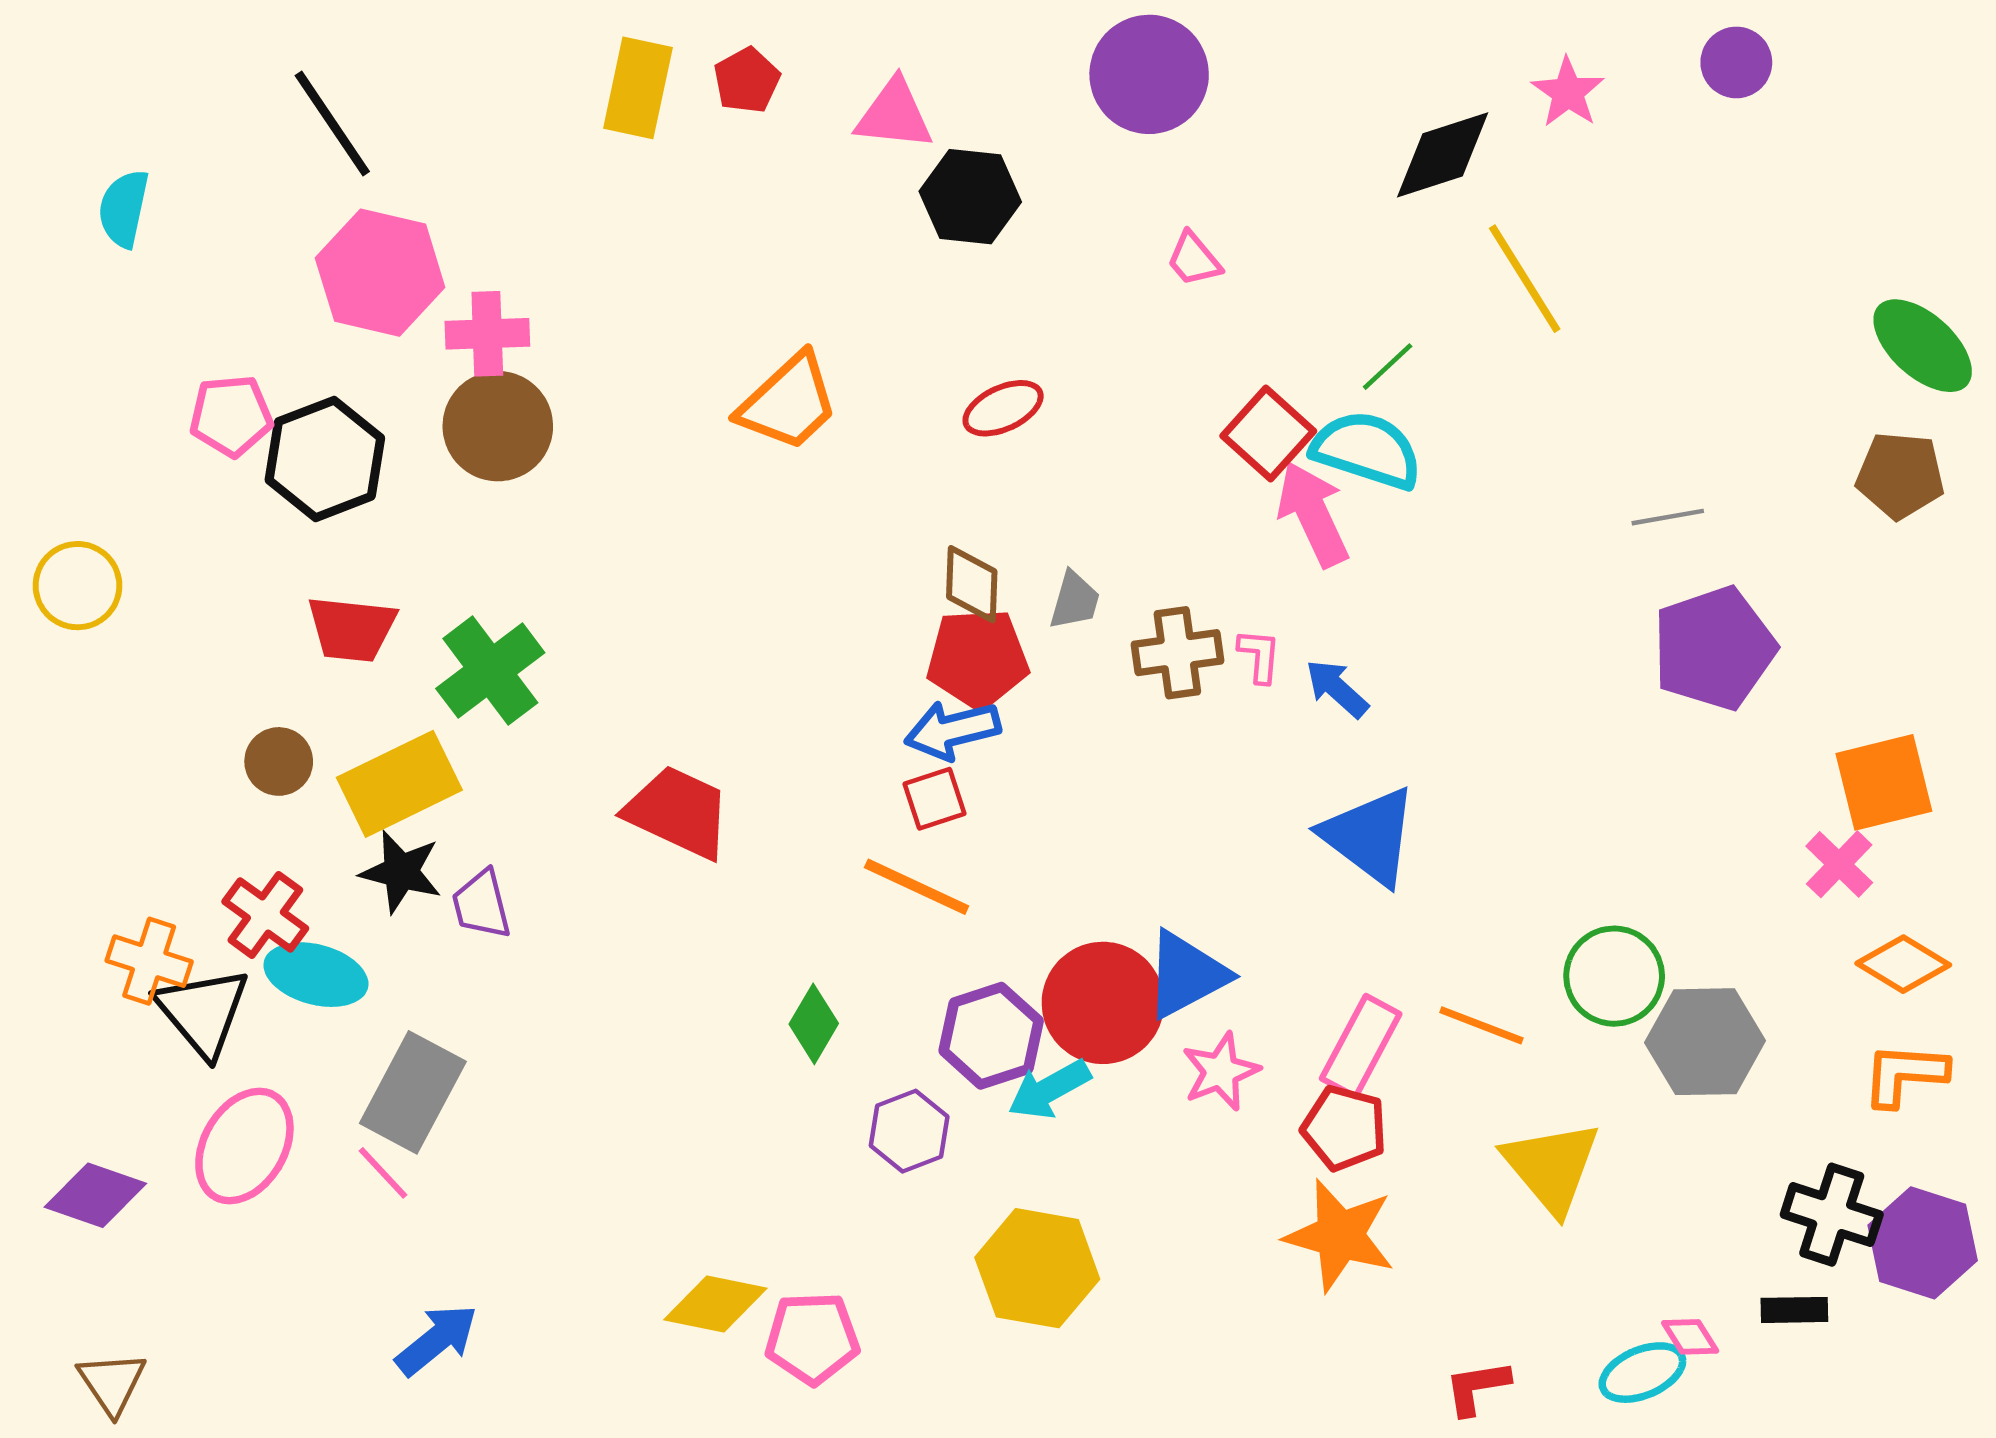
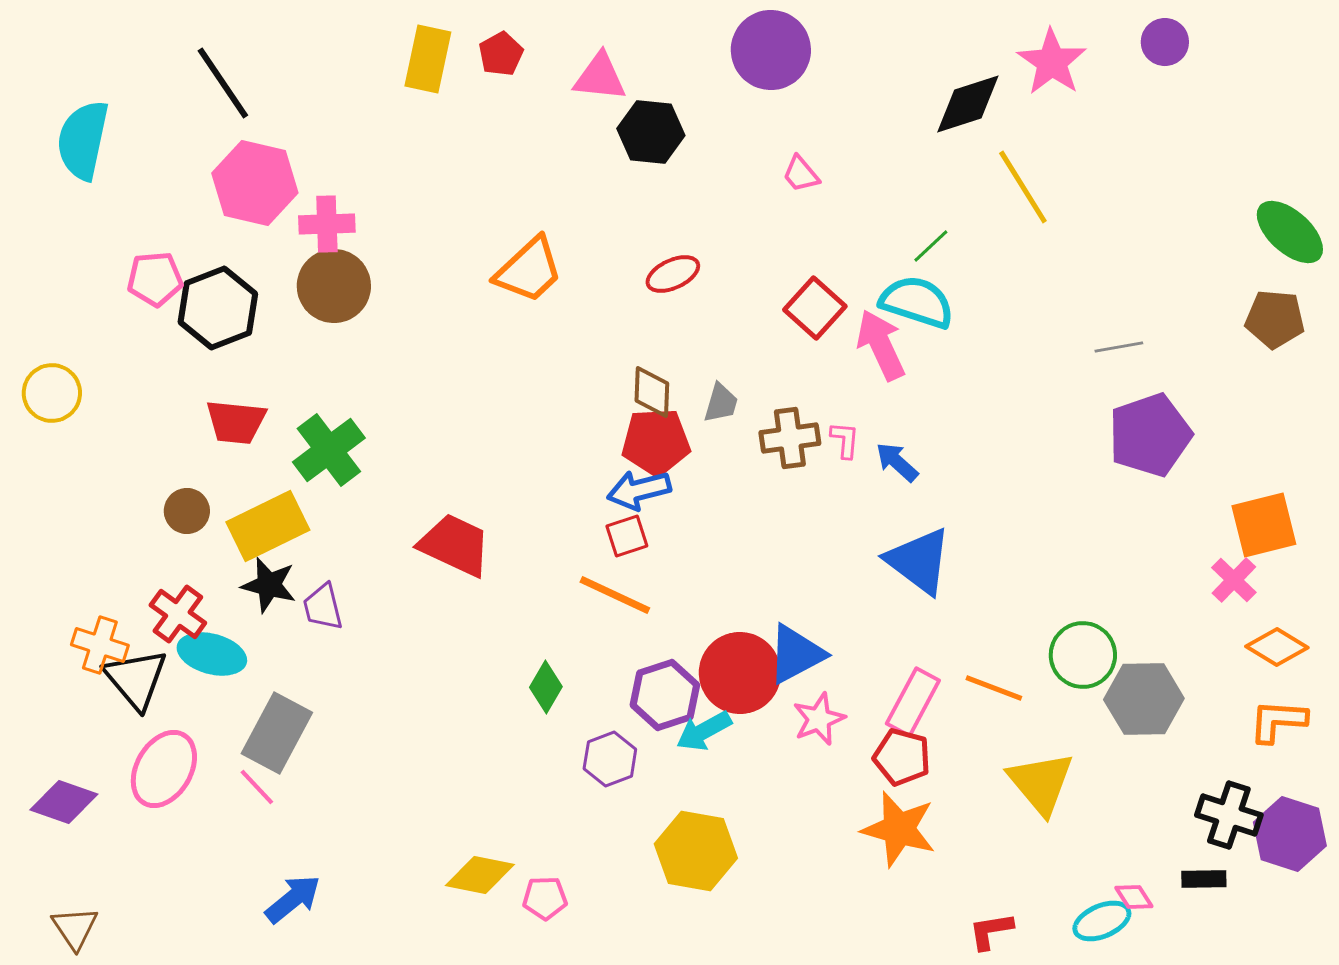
pink star: (1568, 92) -> (1052, 62), size x1.4
cyan semicircle: (124, 209) -> (83, 140), size x1.5
red square: (1268, 434) -> (815, 308), moved
pink pentagon: (812, 1338) -> (545, 898), size x0.7

